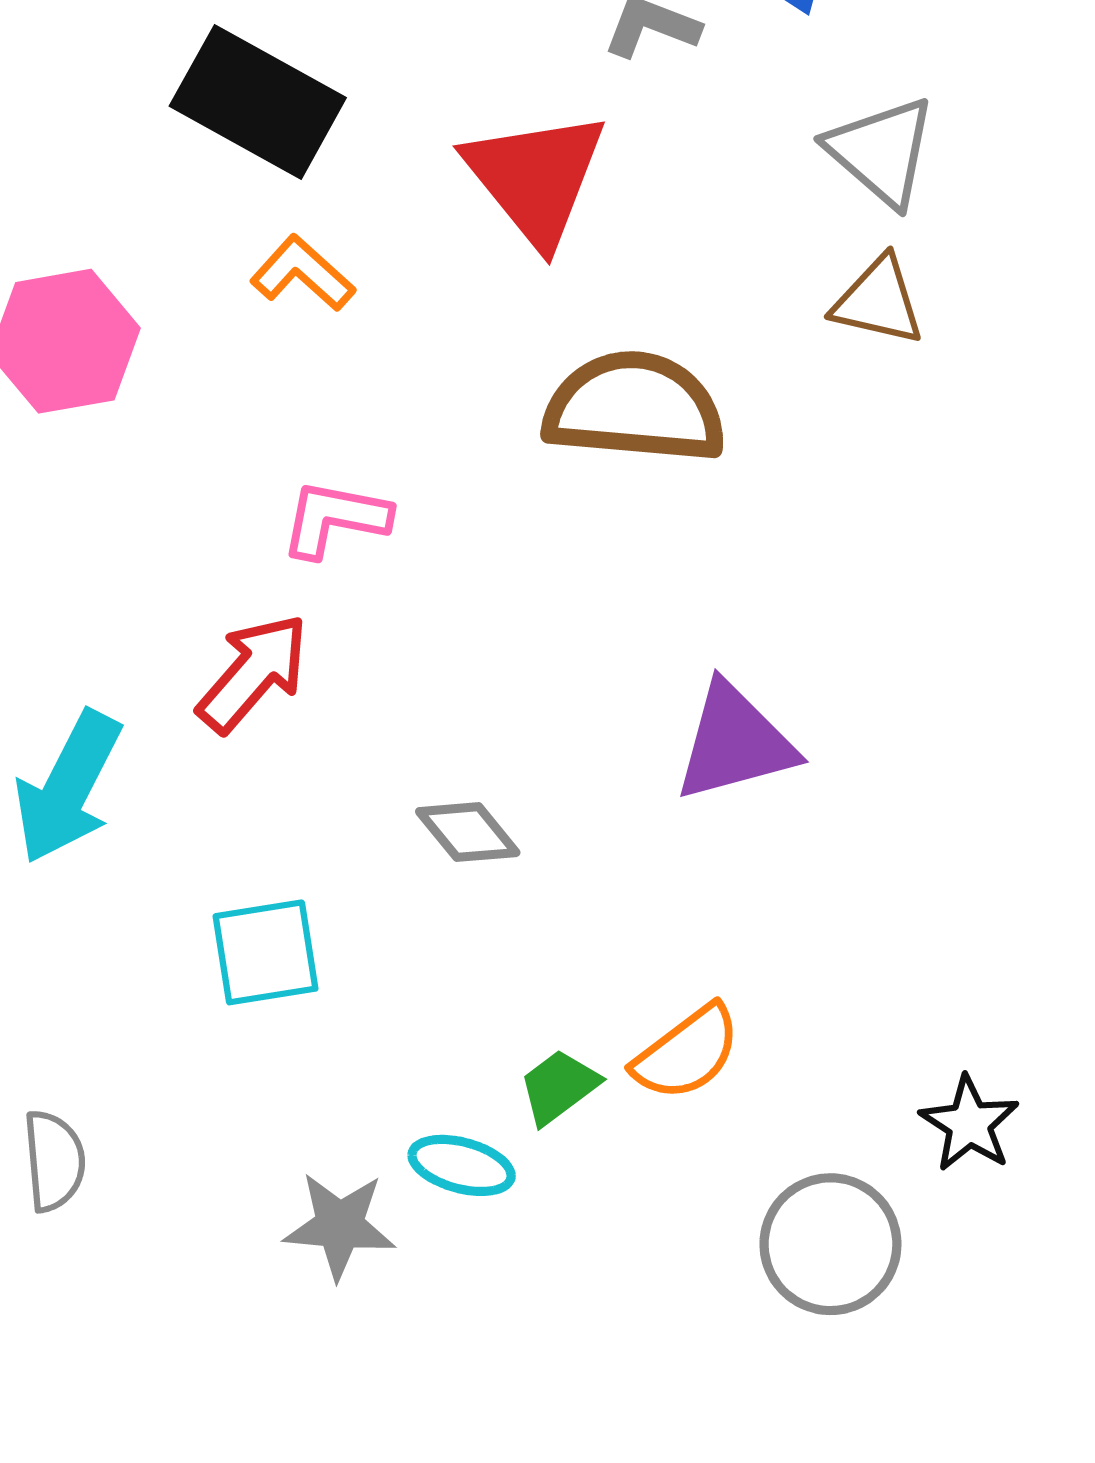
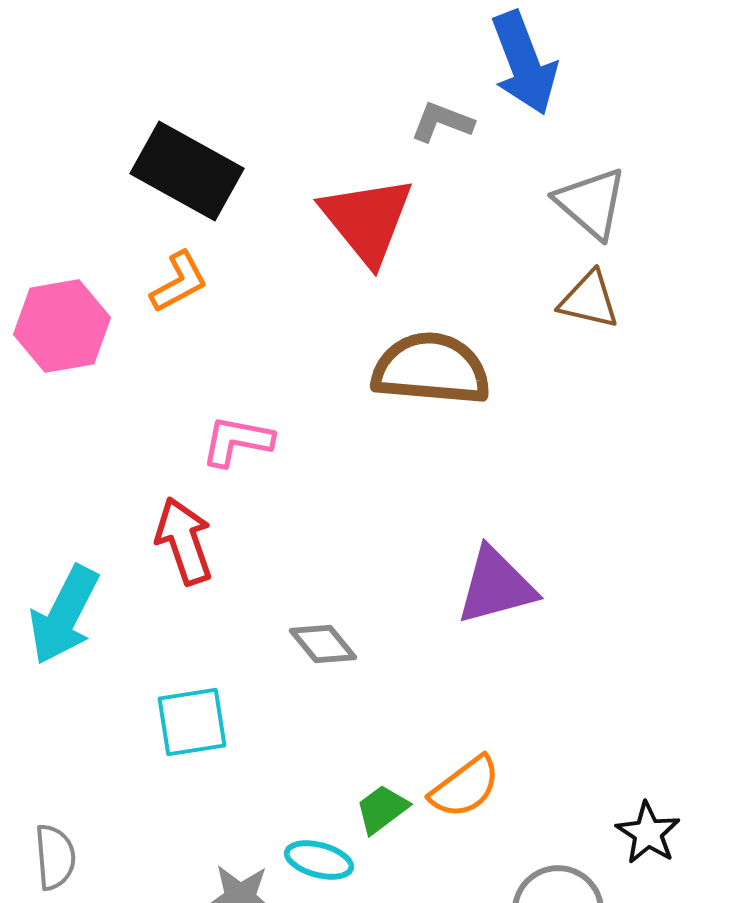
orange L-shape: (303, 273) -> (179, 282), moved, turned 110
red arrow: (253, 673) -> (184, 541), turned -60

